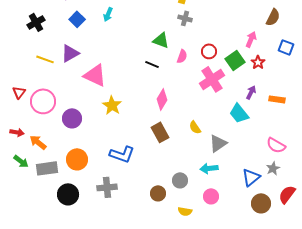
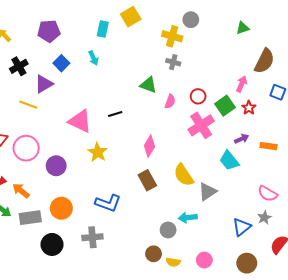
cyan arrow: (108, 14) -> (93, 58), turned -48
brown semicircle: (273, 17) -> (264, 61), size x1.4
purple triangle: (70, 53) -> (44, 84), moved
black line: (152, 64) -> (115, 114), moved, turned -40
purple arrow: (251, 92) -> (242, 139), turned 40
yellow semicircle: (195, 127) -> (184, 175), size x1.6
cyan arrow: (209, 168) -> (188, 218), moved
brown circle: (158, 193) -> (154, 254), moved
pink circle: (211, 196) -> (204, 260), moved
brown circle: (261, 203) -> (247, 263), moved

